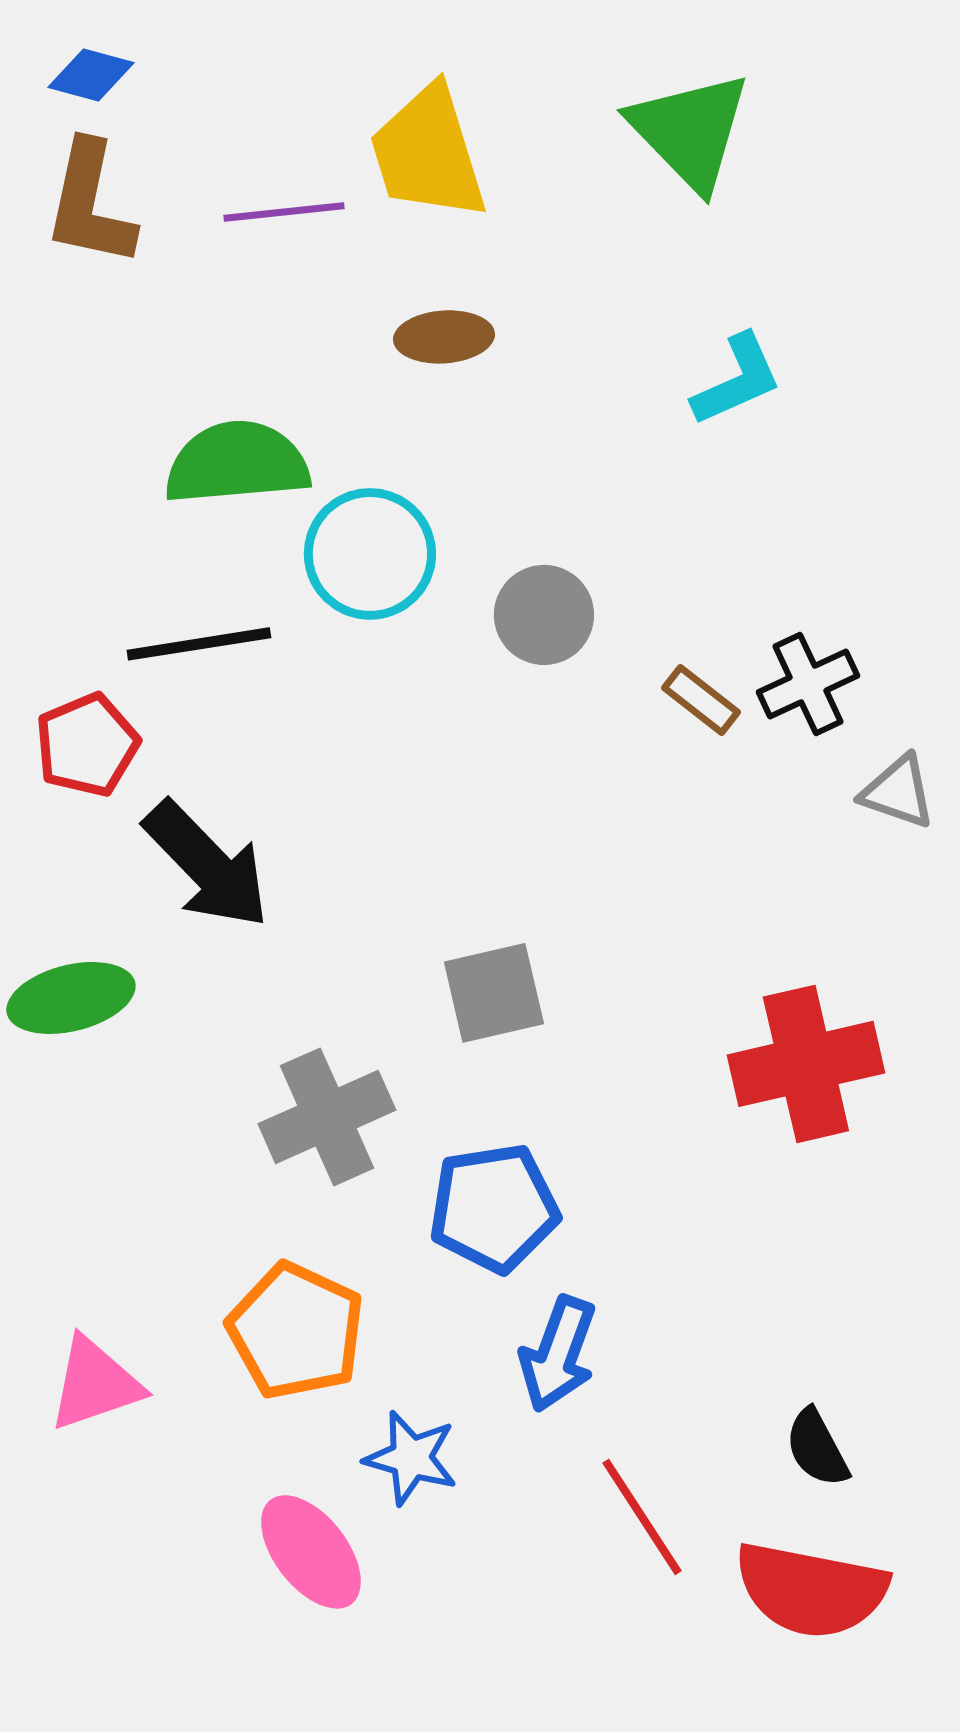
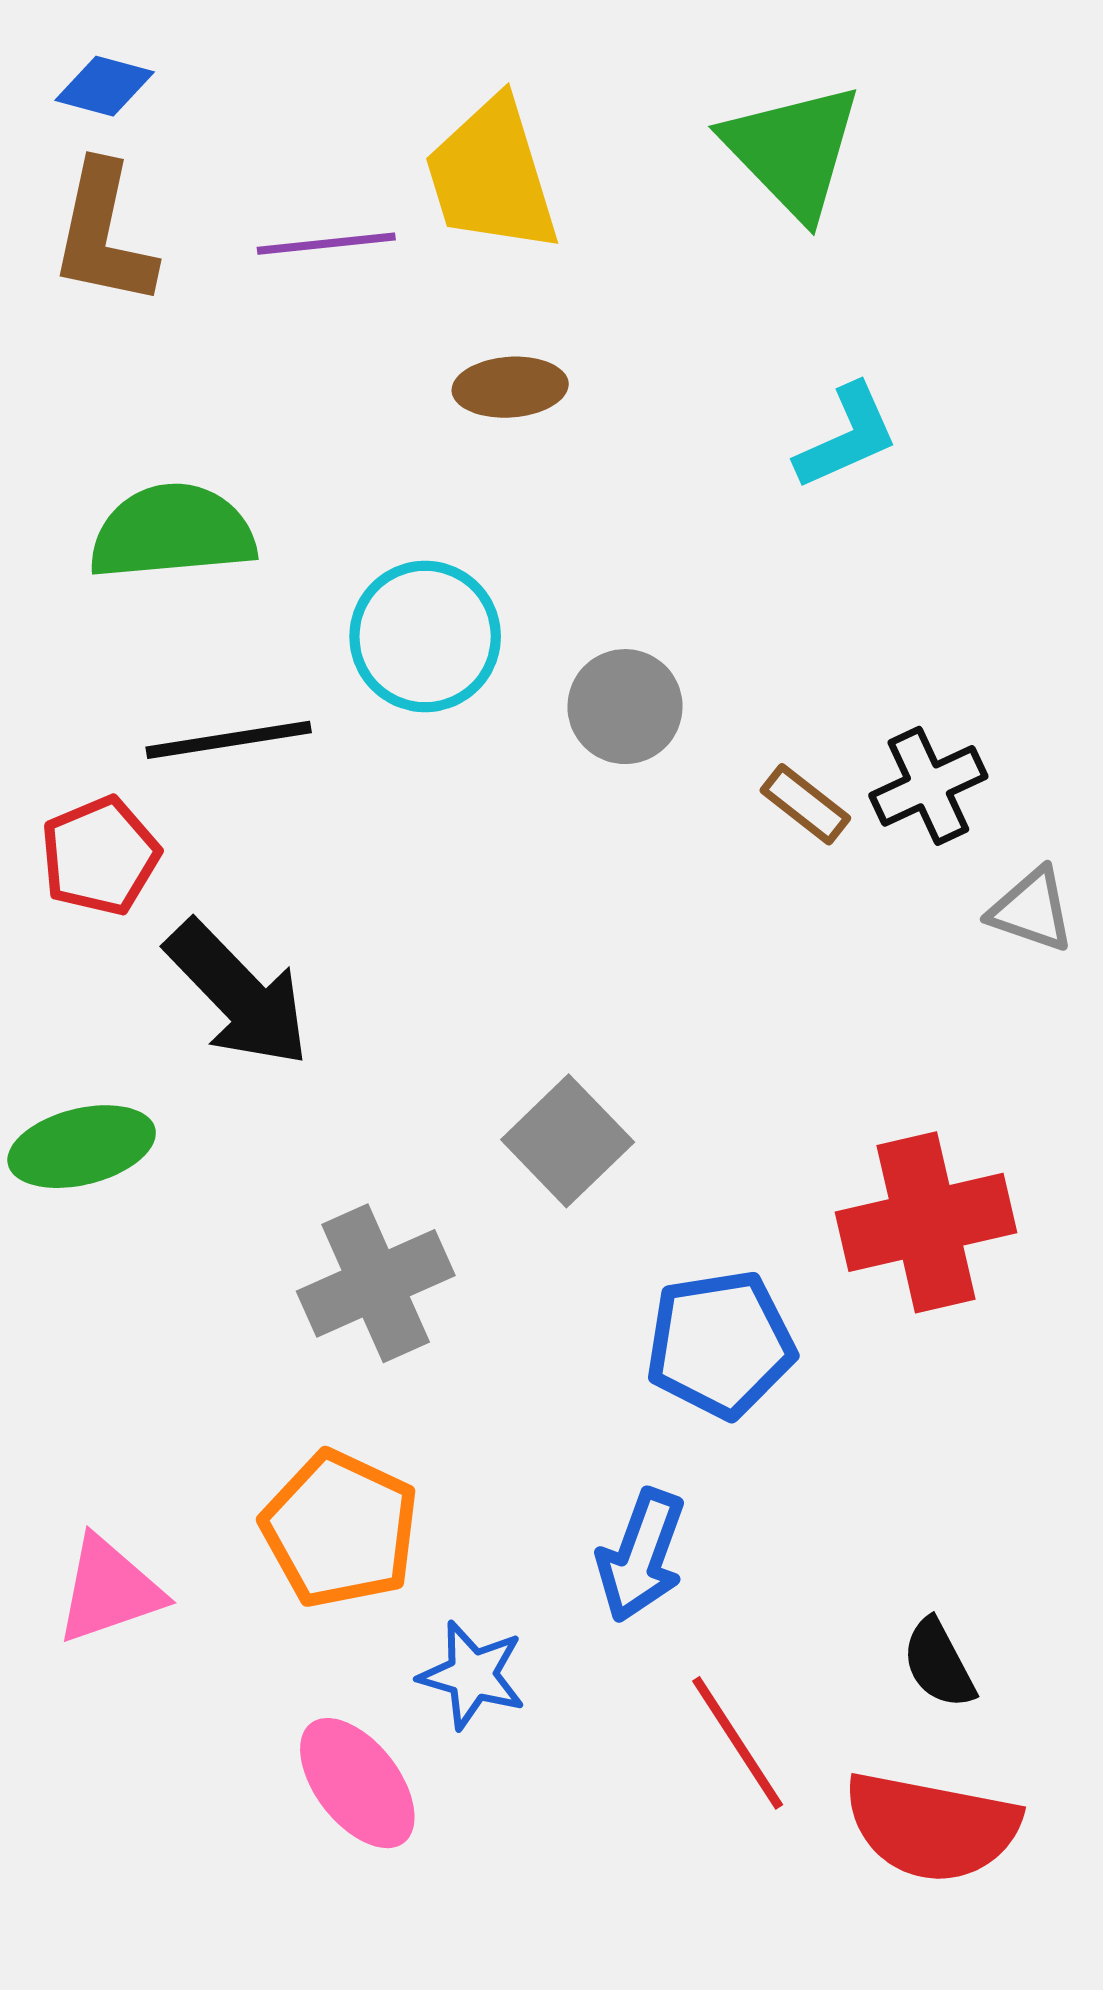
green semicircle: (237, 463) -> (172, 532), moved
gray square: (494, 993) -> (568, 1141), turned -31
blue pentagon: (494, 1208) -> (720, 1344), moved

